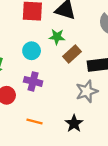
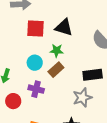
brown rectangle: (72, 54) -> (56, 70), moved

